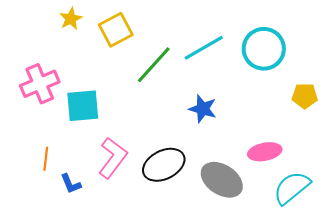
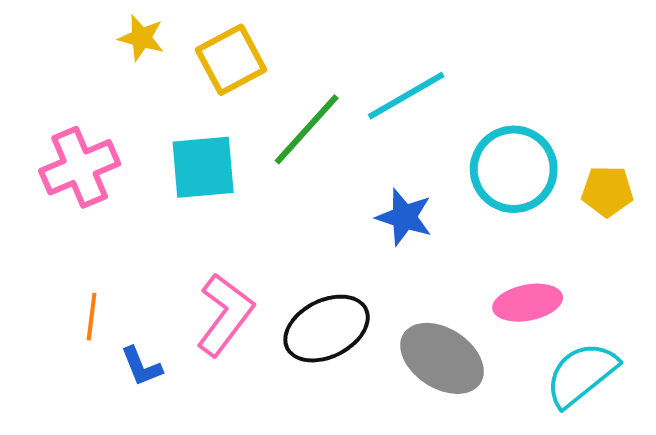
yellow star: (71, 19) -> (141, 38), turned -30
cyan circle: (264, 49) -> (514, 169), moved
cyan square: (83, 106) -> (203, 167), moved

